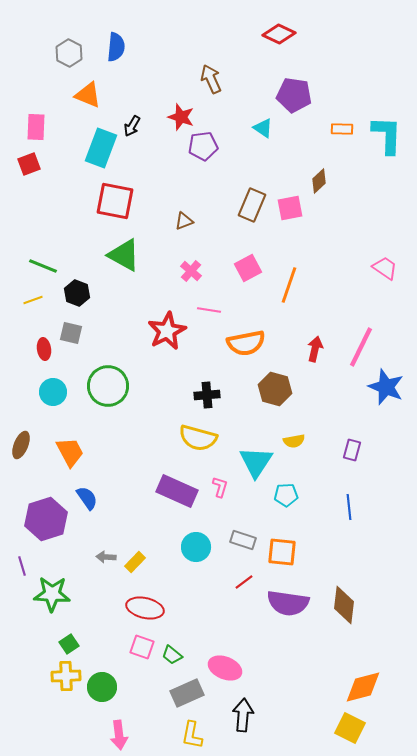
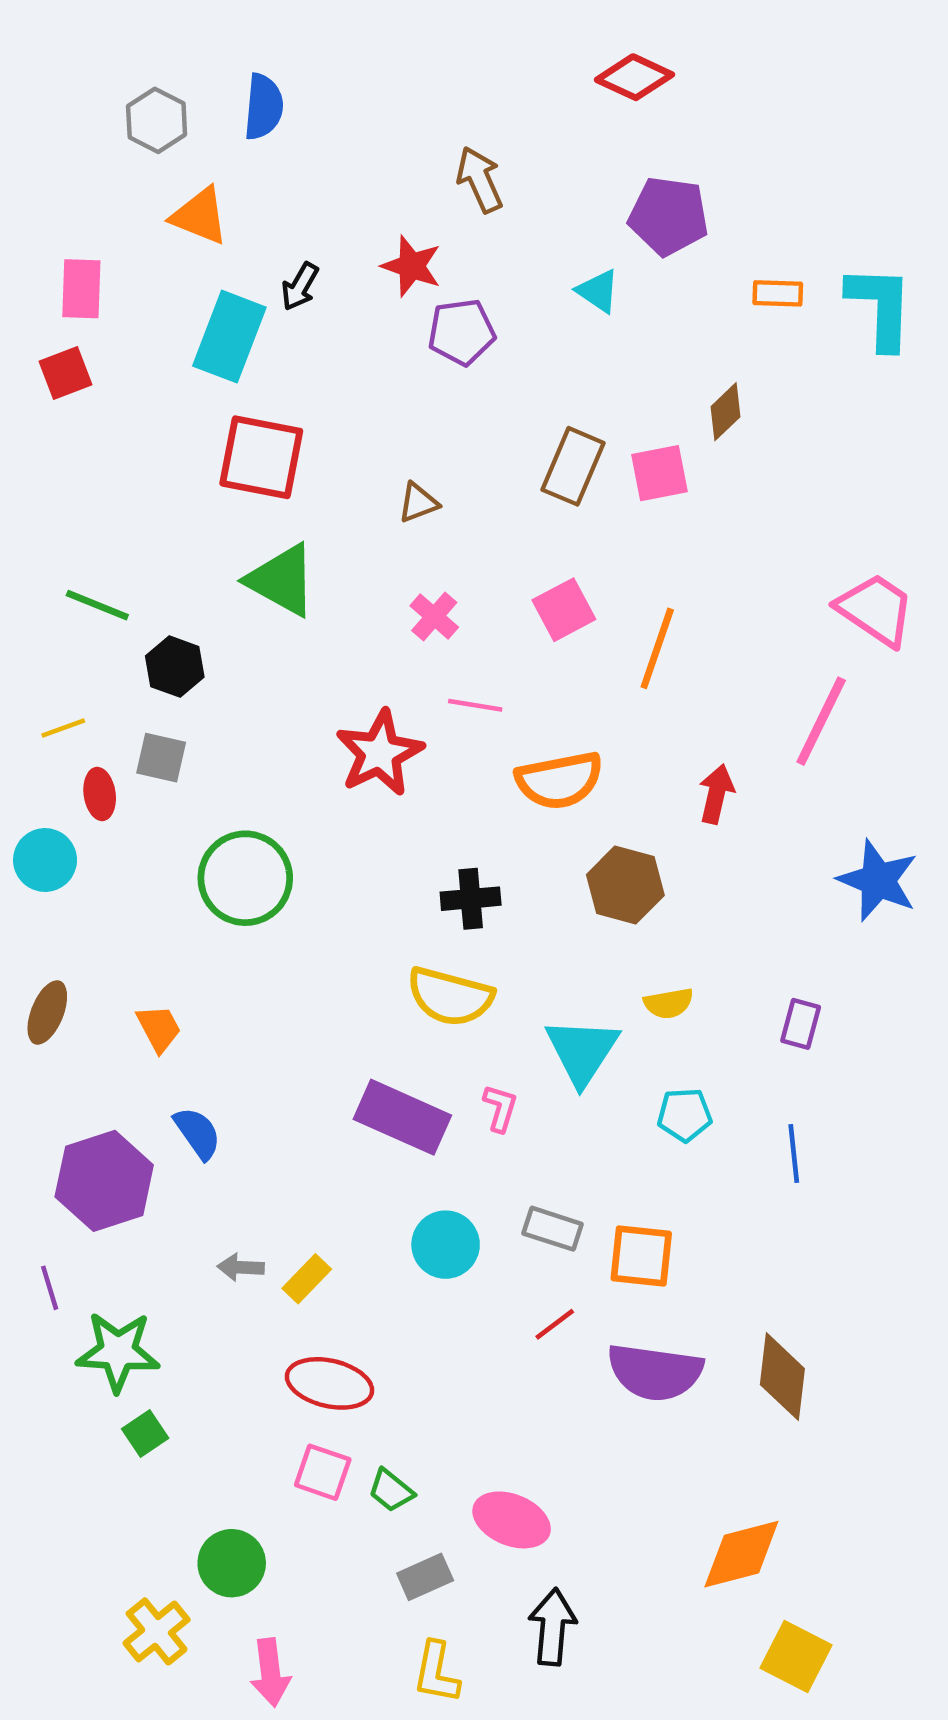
pink trapezoid: (385, 268) -> (876, 610), size x1.4
yellow line: (33, 300) -> (63, 728), moved
pink line: (361, 347) -> (821, 721), moved
cyan circle: (53, 392) -> (45, 860), moved
orange trapezoid: (70, 452) -> (159, 1028), size x0.7
cyan pentagon: (286, 495) -> (685, 1115), moved
green square: (69, 644) -> (145, 1433), moved
yellow cross: (66, 676) -> (157, 1631), moved, turned -36
orange diamond: (363, 687) -> (741, 1554), moved
gray rectangle: (187, 693) -> (425, 1577), size x0.7

